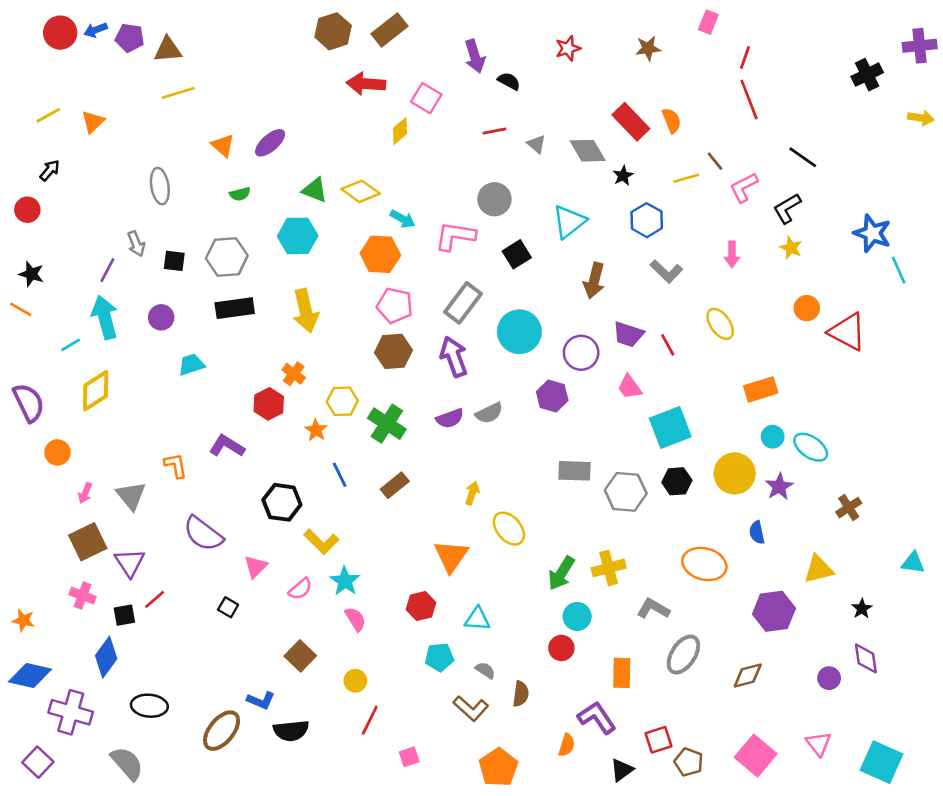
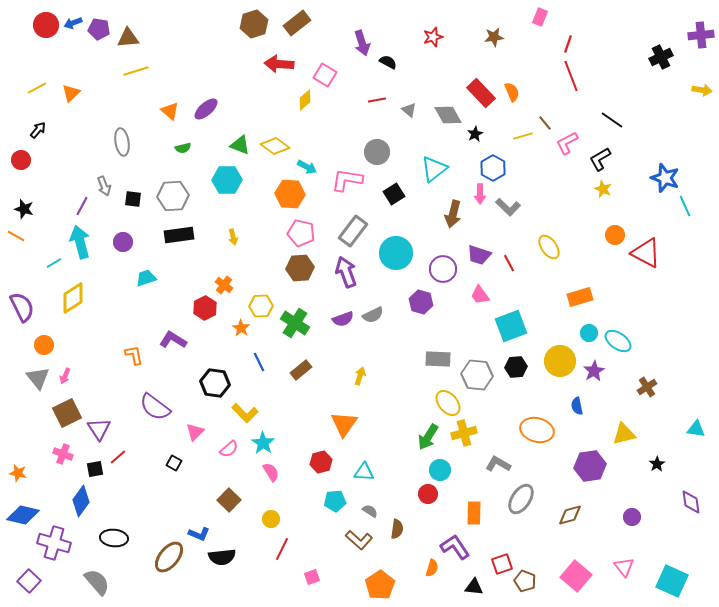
pink arrow: (732, 254) -> (480, 194), moved
yellow arrow: (306, 311) -> (233, 237), size x0.5
gray triangle: (131, 496) -> (38, 378), moved
yellow ellipse: (509, 529) -> (448, 403), moved
purple diamond: (866, 658) -> (691, 502), moved
black triangle: (622, 770) -> (474, 587), turned 42

